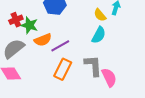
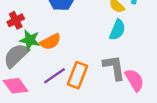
green star: (29, 25) -> (30, 40), moved
purple line: (60, 46) -> (54, 76), moved

